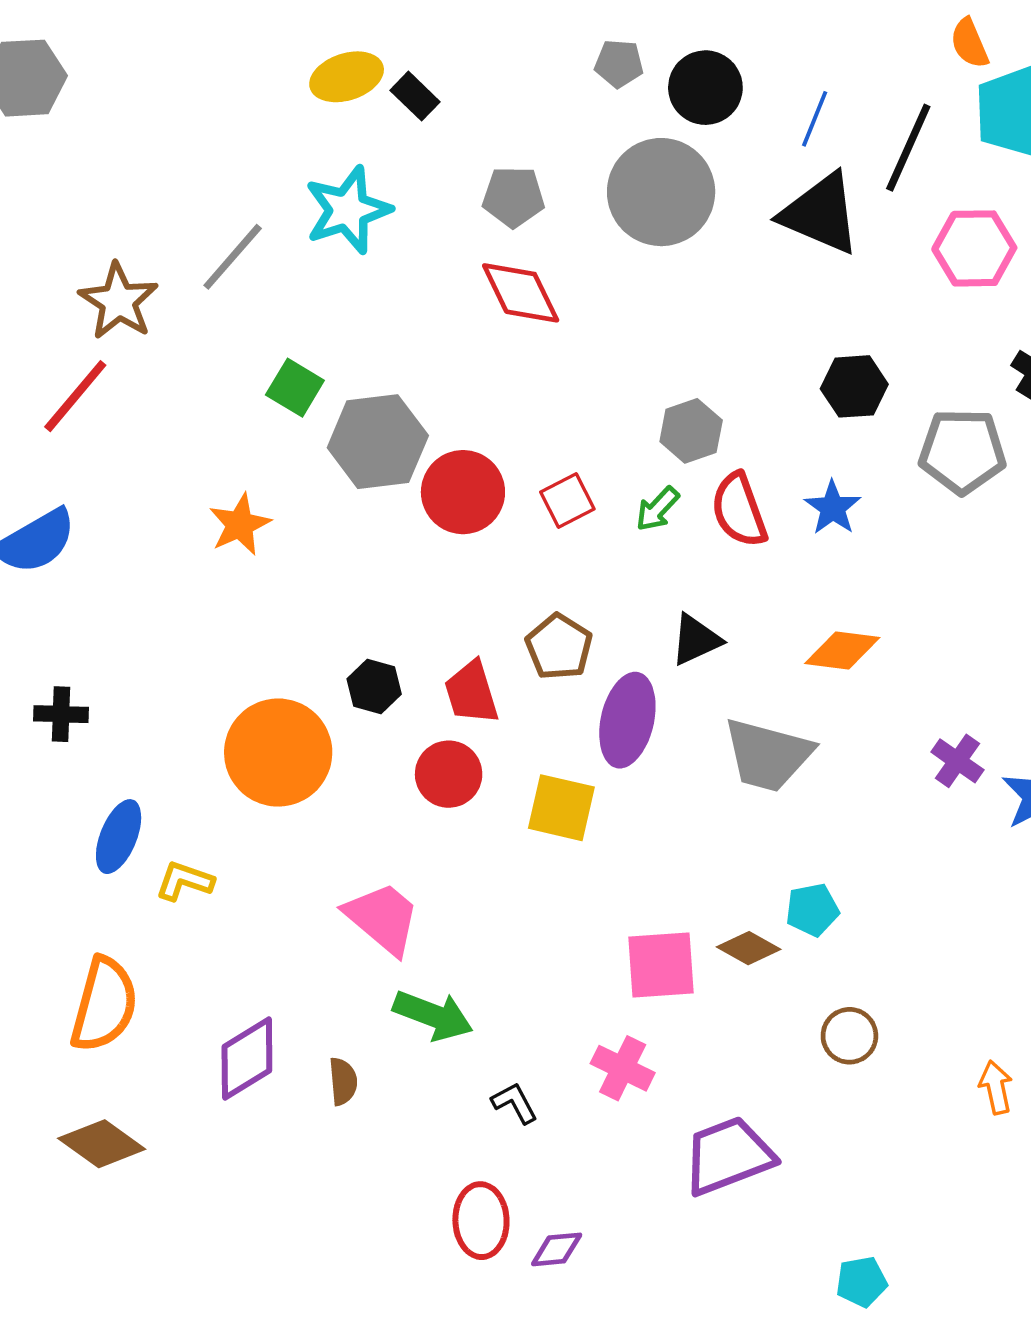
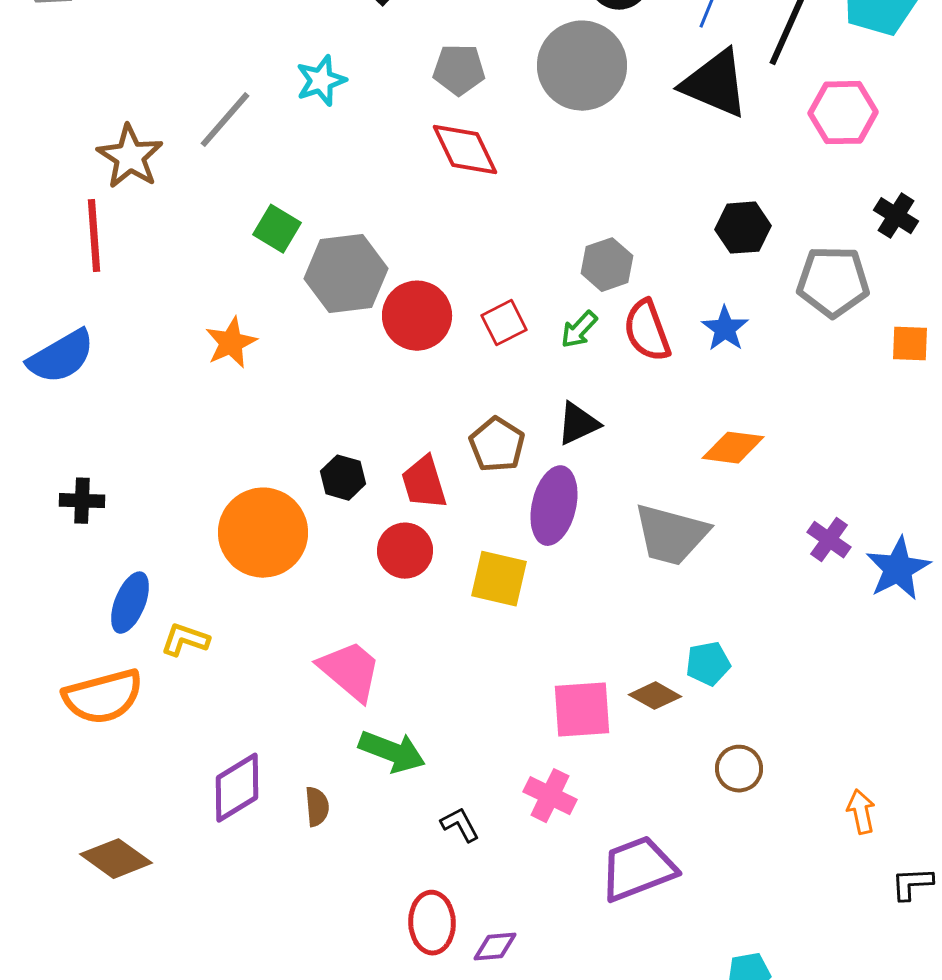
cyan star: (348, 210) -> (321, 81), size x0.7
red line: (75, 396) -> (94, 236), turned -44
black triangle: (696, 640) -> (578, 424), moved
orange semicircle: (104, 1005) -> (103, 697), moved, turned 60

